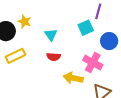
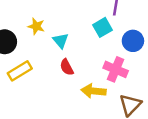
yellow star: (25, 22) -> (36, 26), moved
red semicircle: (54, 57) -> (67, 67), turned 64

